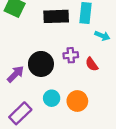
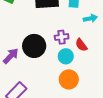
cyan arrow: (102, 36) -> (90, 18), turned -32
cyan circle: (52, 98) -> (66, 56), moved

